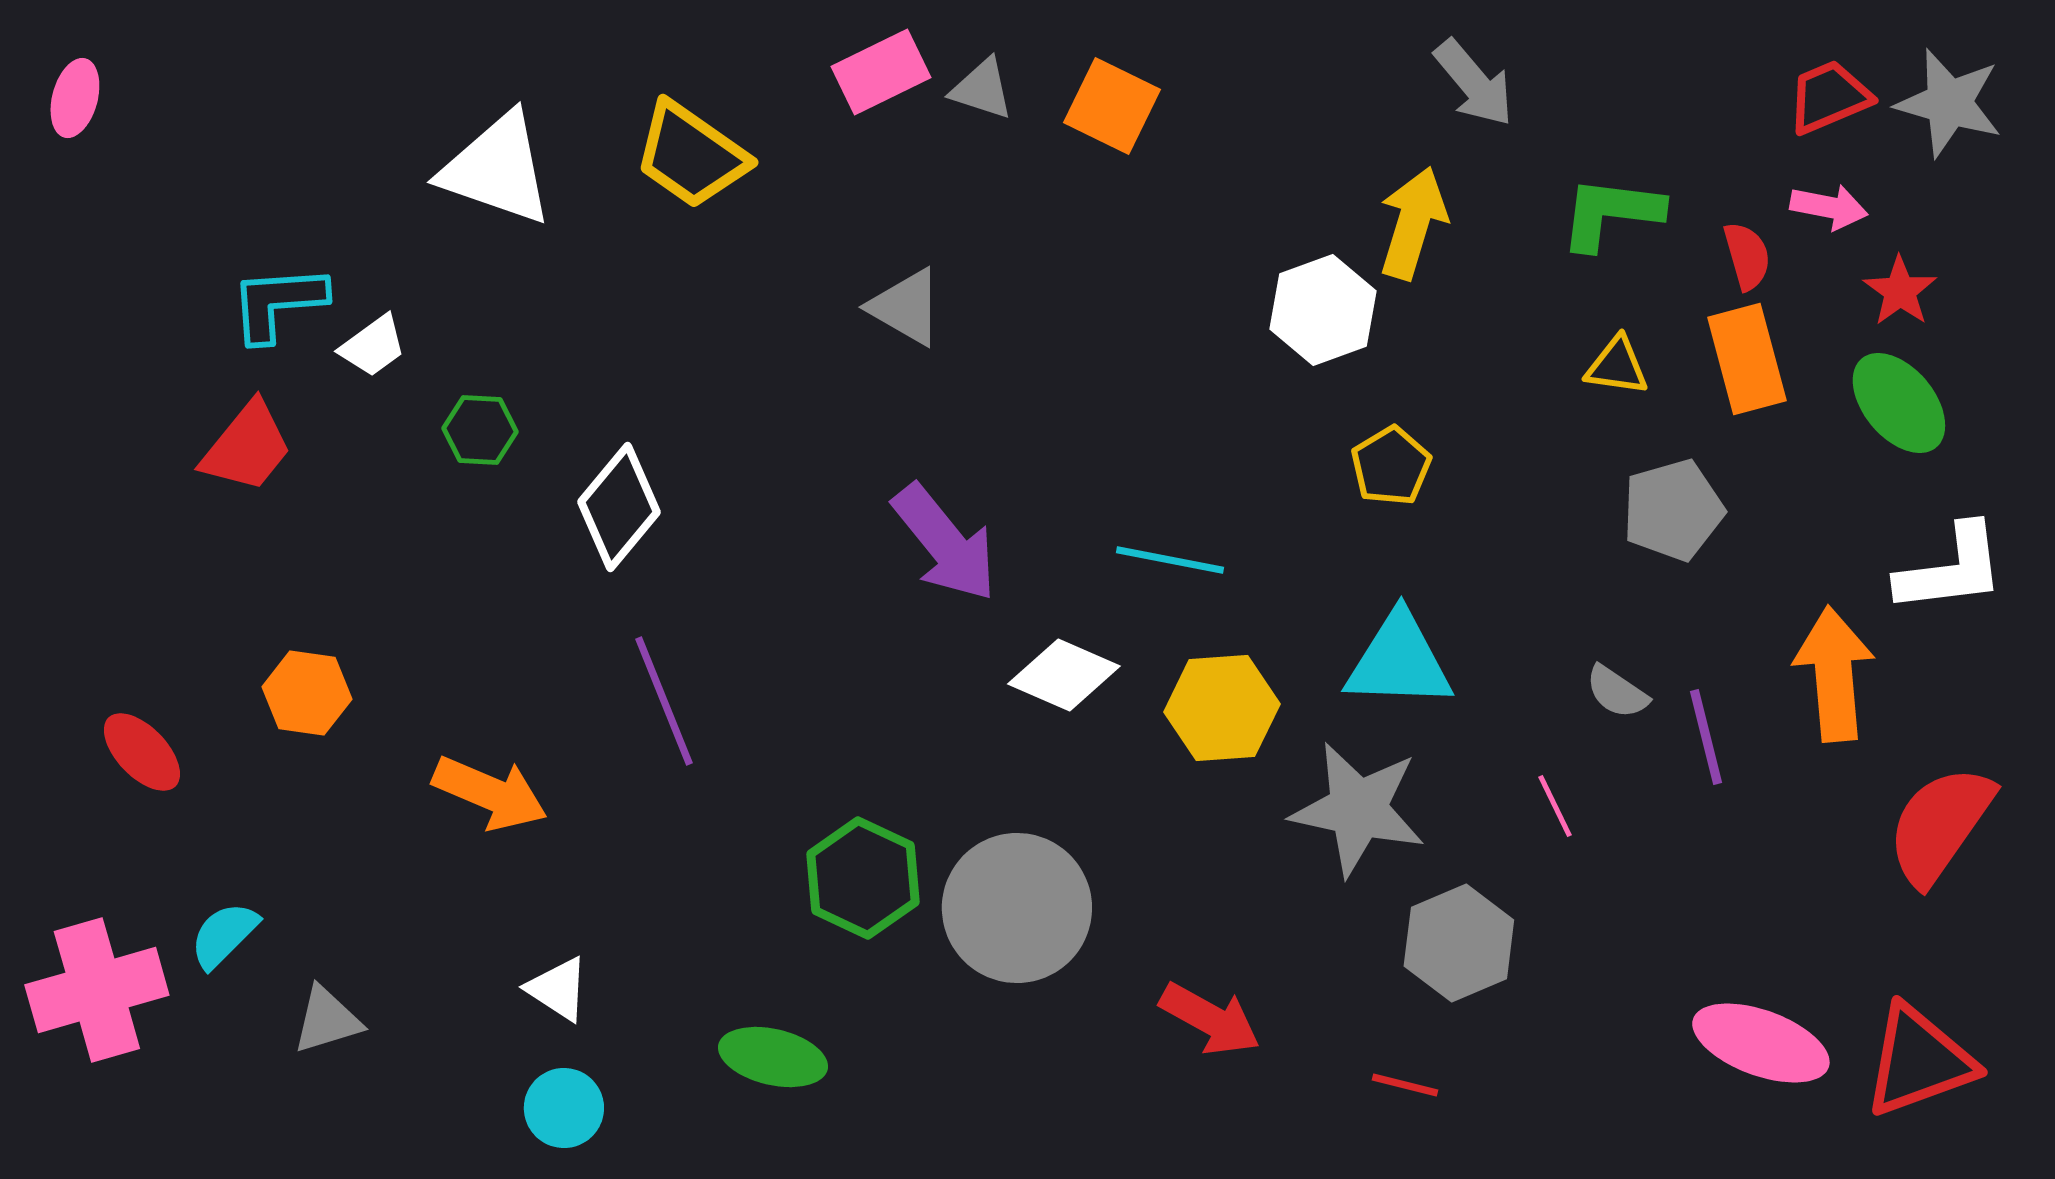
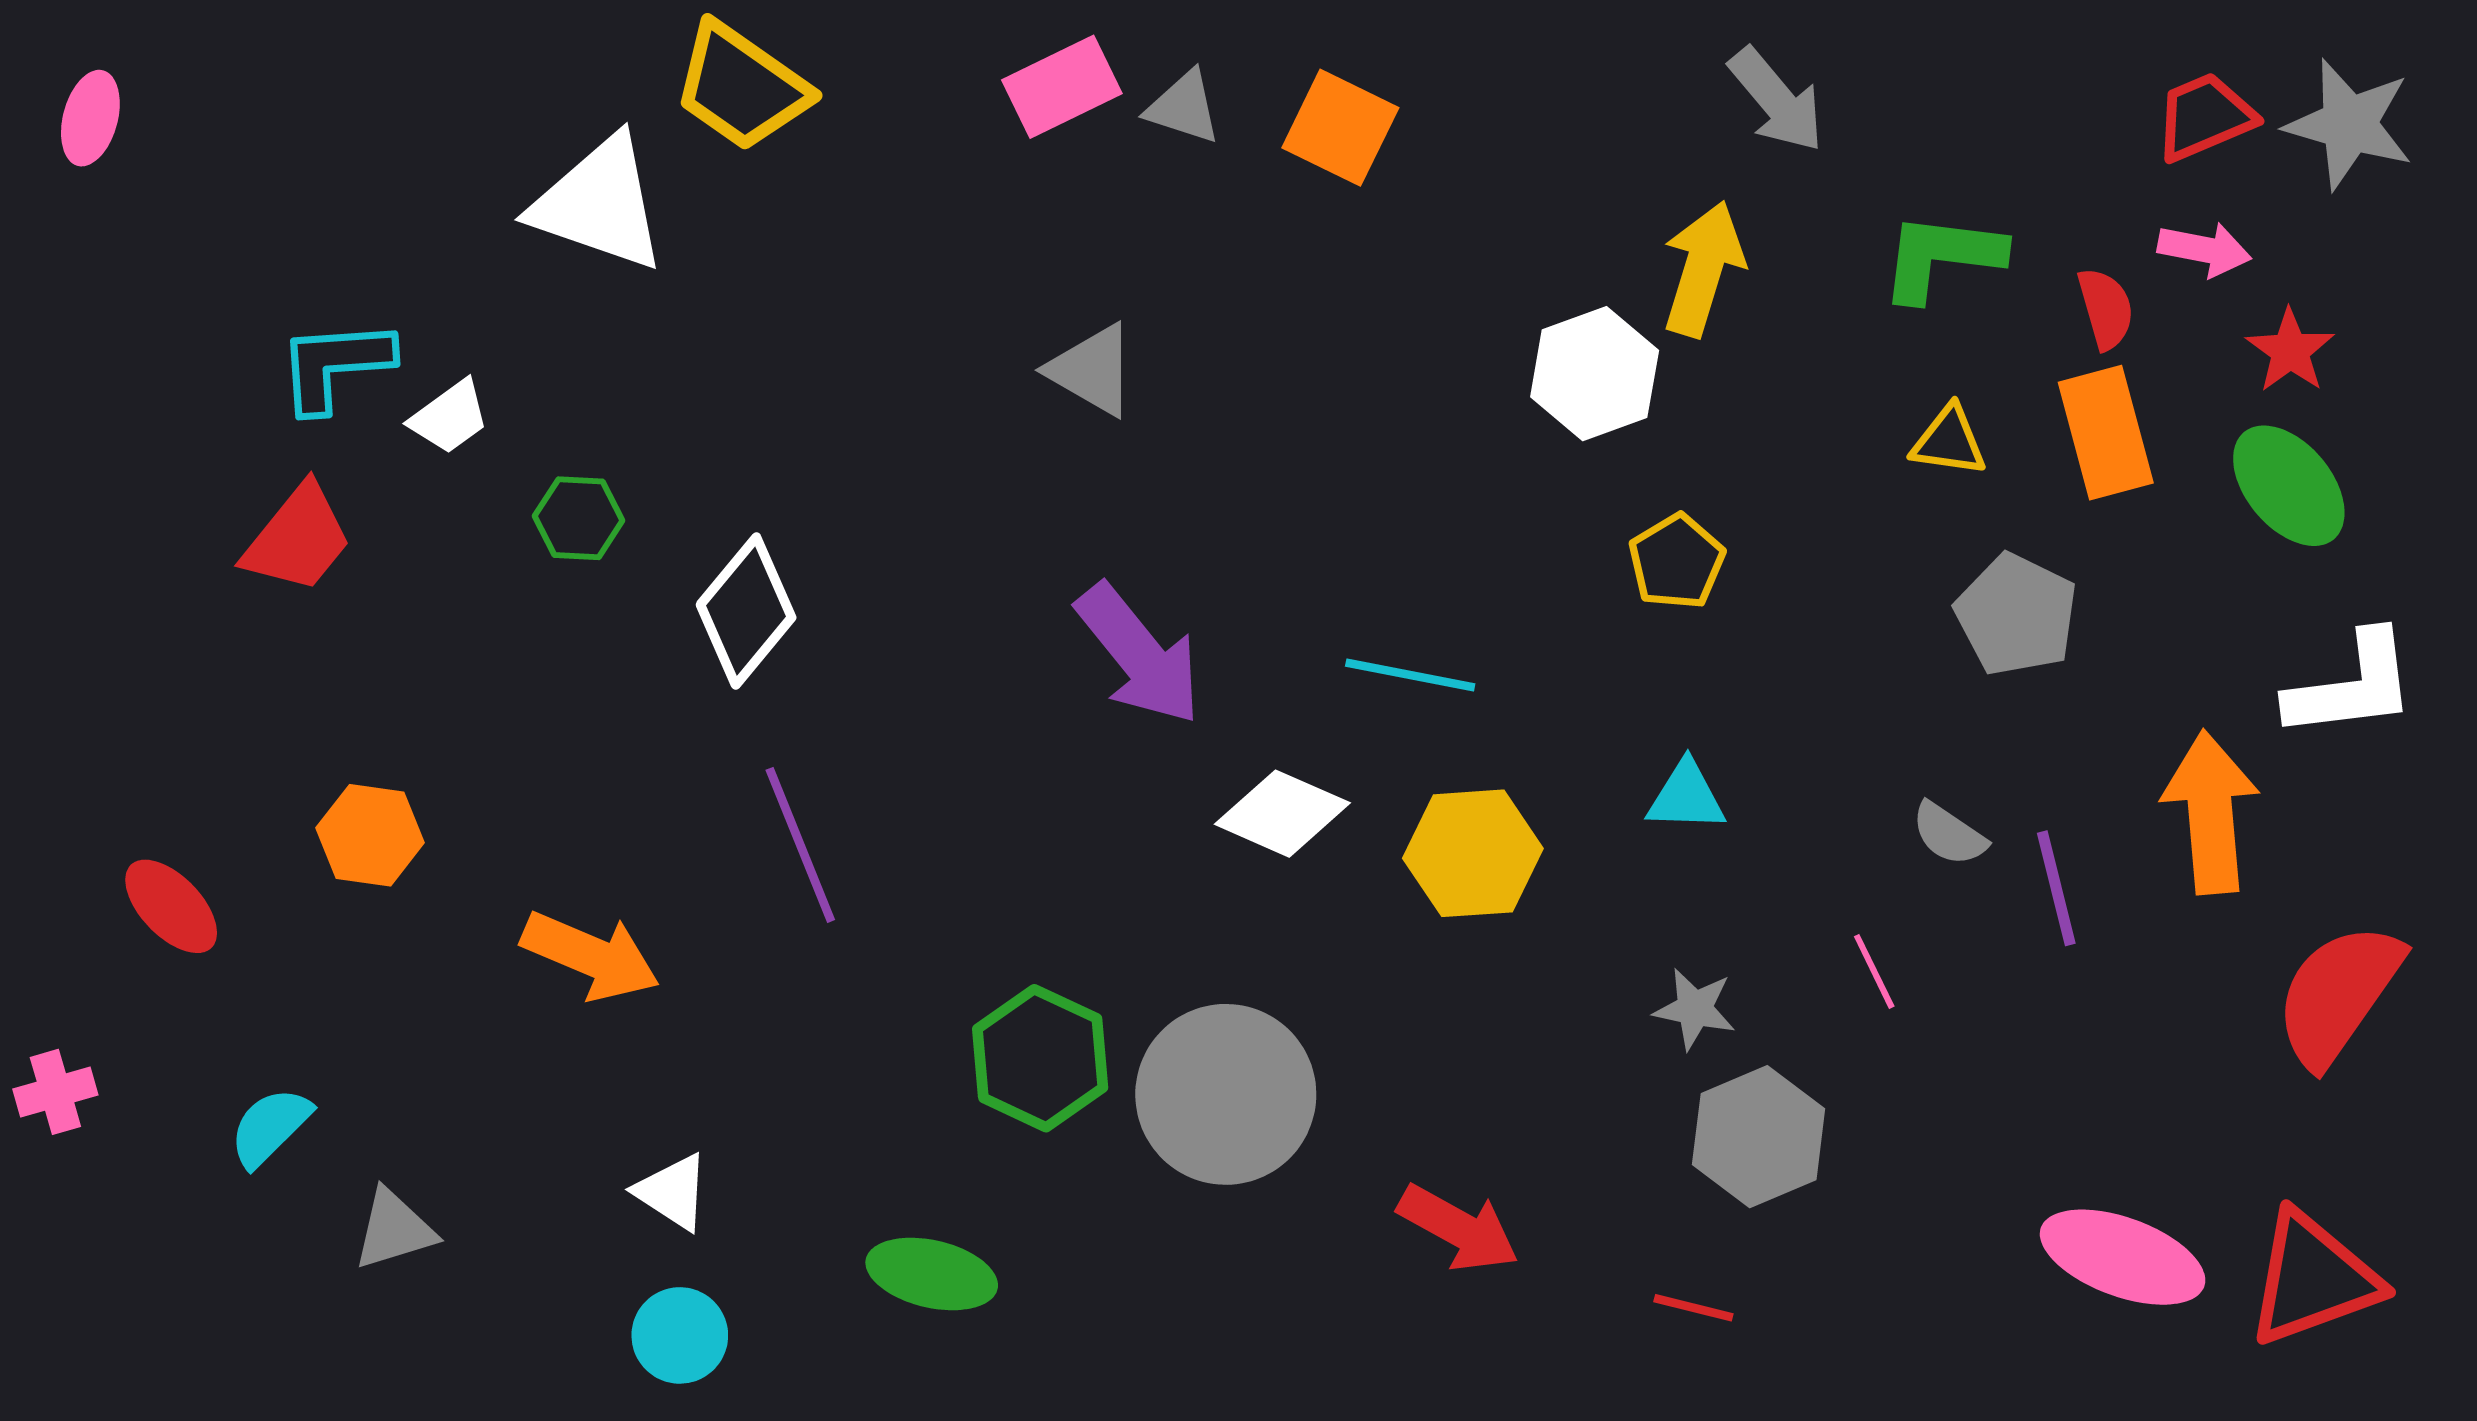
yellow trapezoid: (691, 155) -> (741, 87), moved
gray pentagon: (1673, 510) -> (2016, 615), turned -30
cyan triangle: (1399, 661) -> (1686, 797), size x0.6
gray star: (1358, 809) -> (1695, 1009), moved, size x0.5
pink cross: (97, 990) -> (55, 1092), moved, size x0.5

